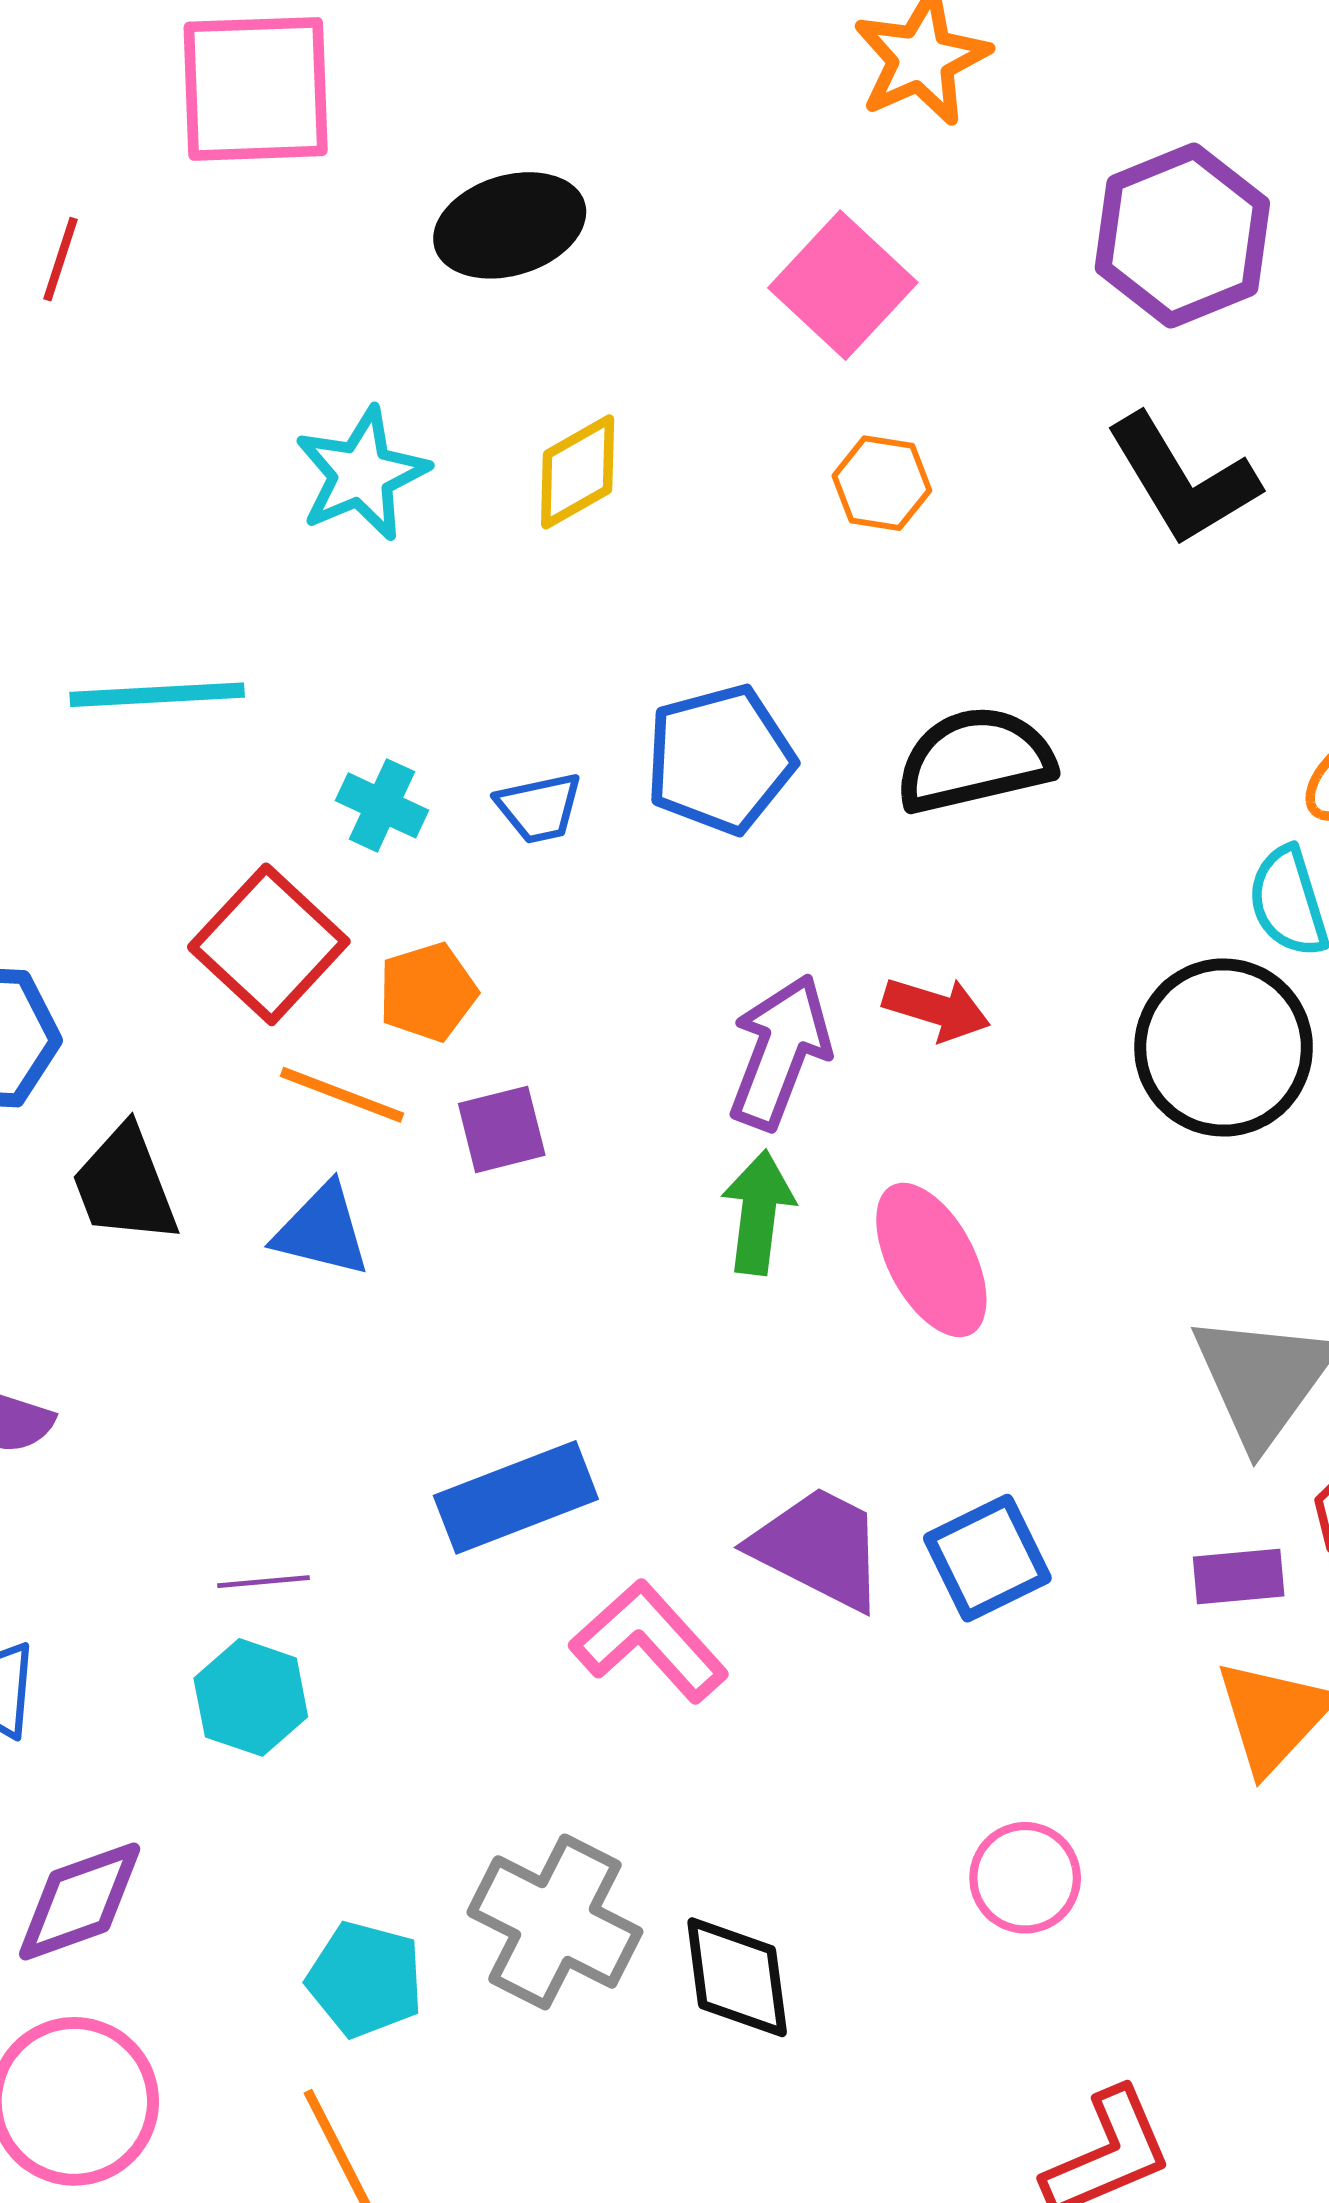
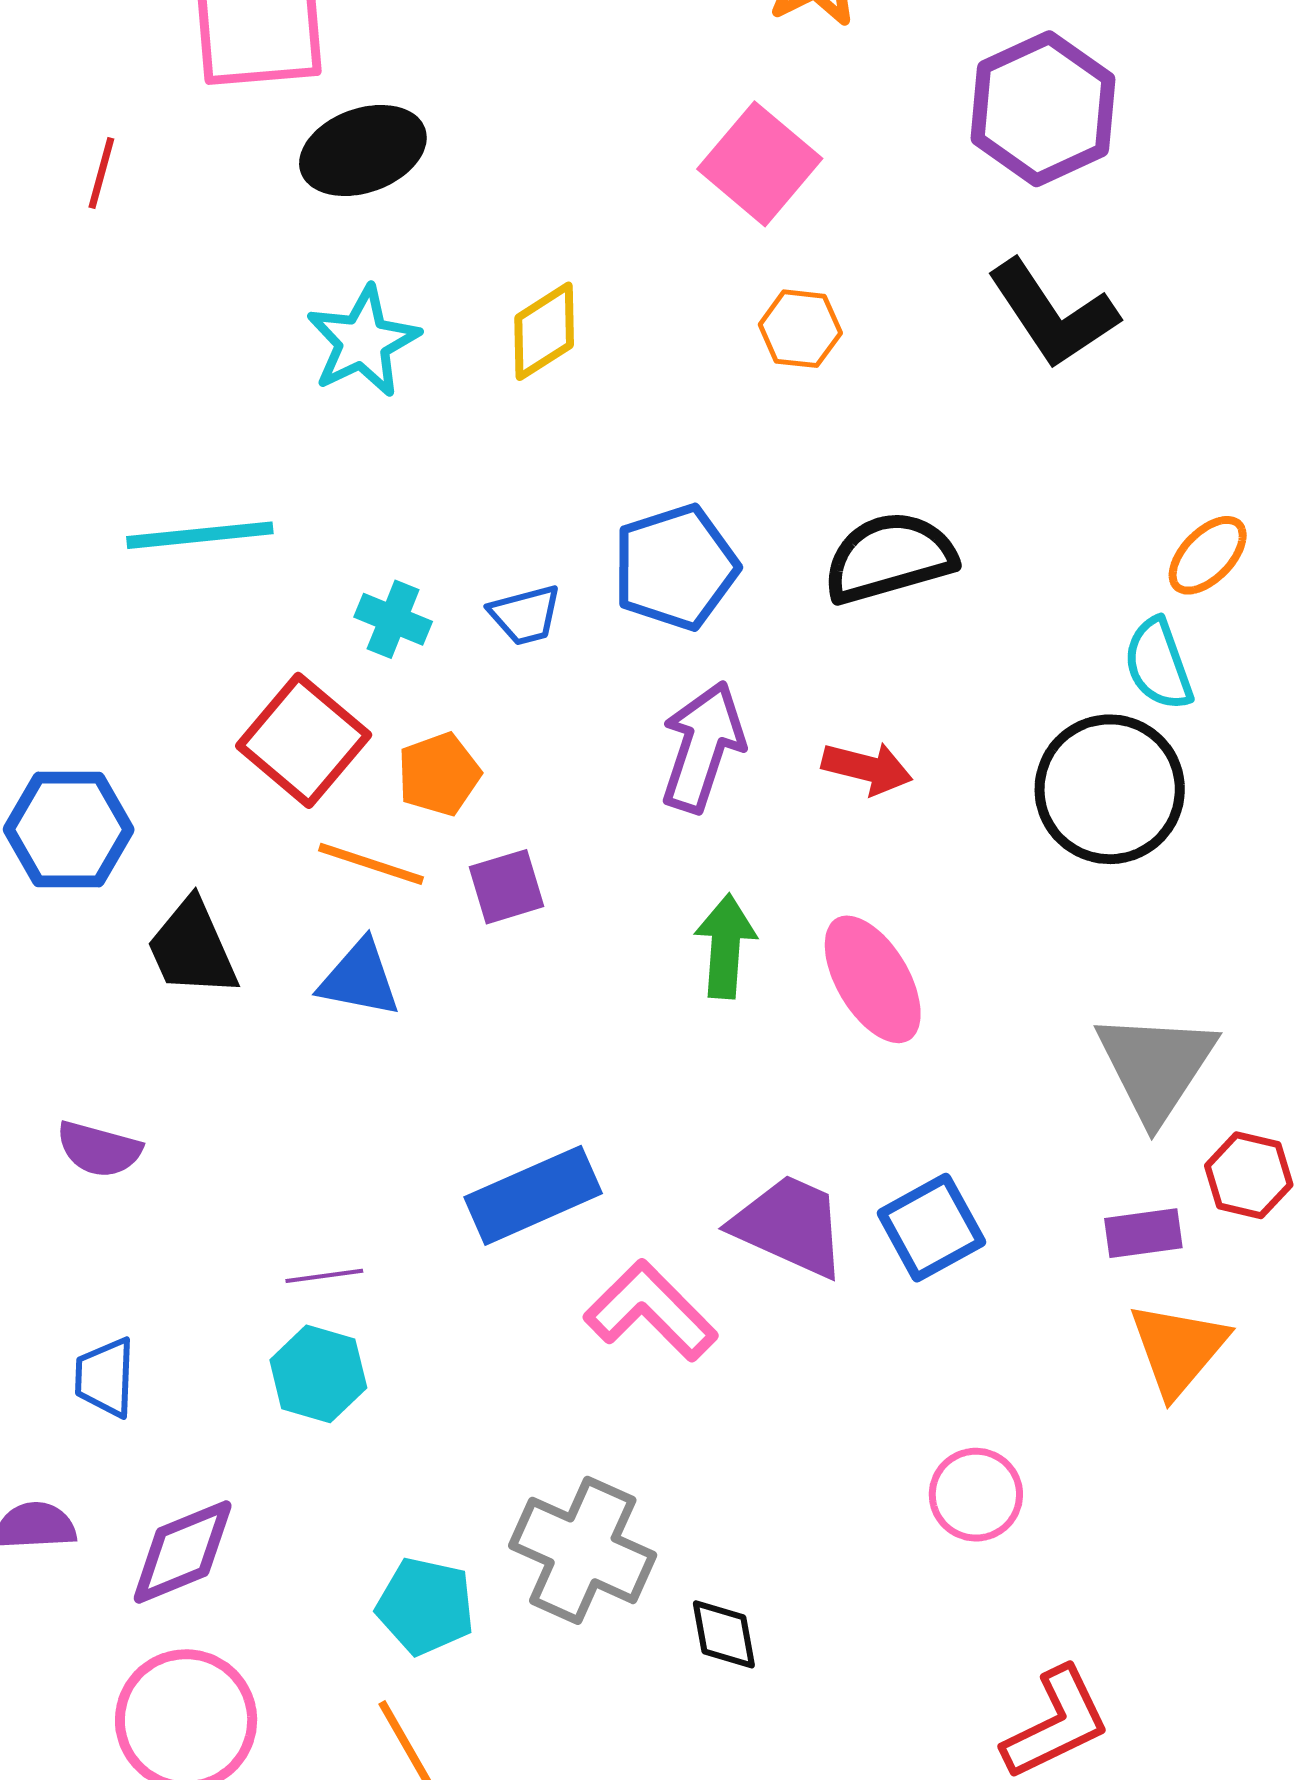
black ellipse: (510, 225) -> (363, 150), moved
purple arrow: (780, 1052) -> (703, 747), moved
black diamond: (737, 1977) -> (724, 1634), moved, size x0.7

